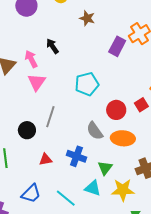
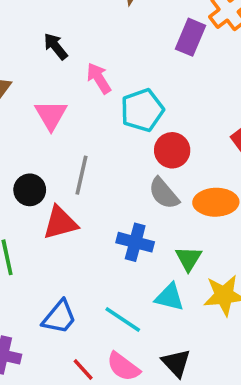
black arrow: (52, 46) -> (56, 46), moved
pink arrow: (31, 59) -> (99, 78), moved
red circle: (116, 110) -> (172, 150), moved
black circle: (27, 130) -> (30, 190), moved
red triangle: (46, 159) -> (60, 223), moved, size x1.5

